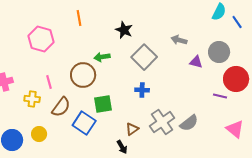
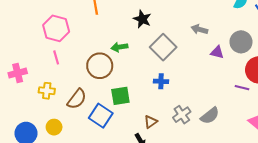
pink line: (49, 82) -> (56, 57), moved
gray cross: (162, 122) -> (182, 115), size x0.7

